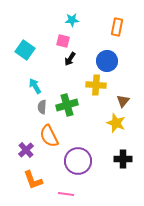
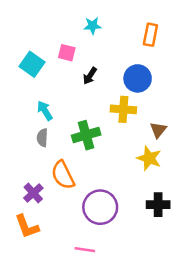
pink square: (63, 41) -> (67, 53), moved
gray semicircle: (42, 107) -> (42, 138), moved
orange L-shape: (33, 180) -> (27, 226), moved

